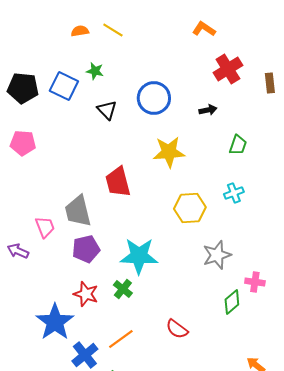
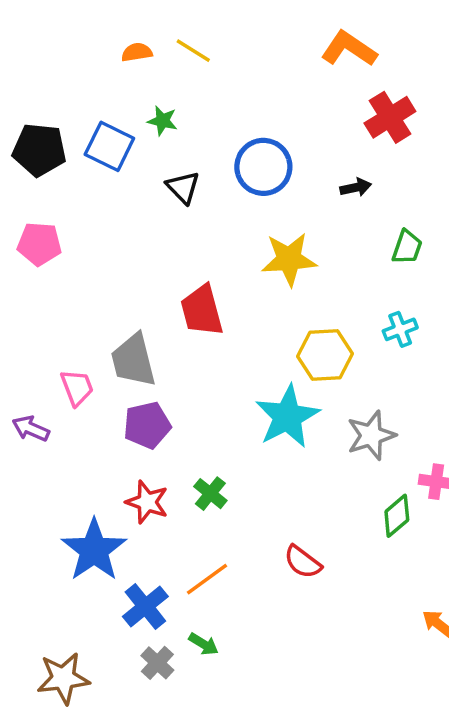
orange L-shape: (204, 29) -> (349, 49), size x1.4
cyan star: (139, 256) -> (287, 417), moved, turned -30

